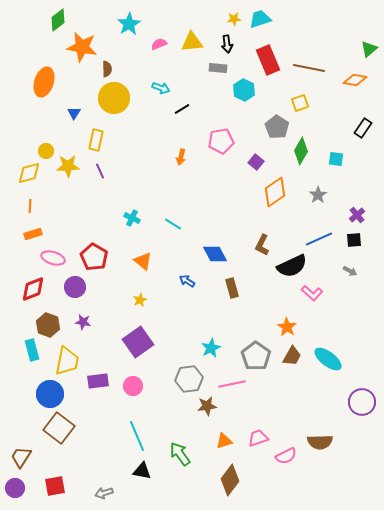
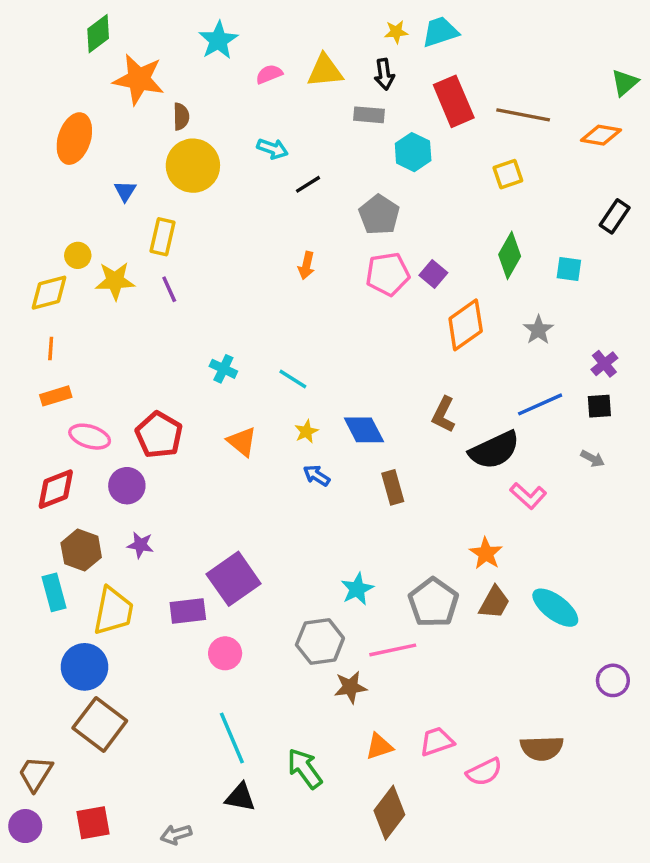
gray pentagon: (277, 127) -> (379, 215), moved
pink pentagon: (221, 141) -> (388, 274), moved
yellow star: (140, 300) -> (306, 432), moved
purple rectangle: (98, 381) -> (188, 611), moved
purple circle: (362, 402) -> (613, 680), size x0.7

